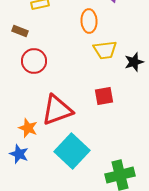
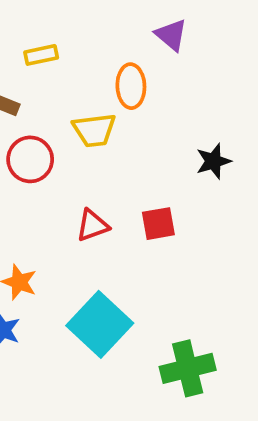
yellow trapezoid: (105, 50) -> (94, 130), moved
red triangle: (57, 110) -> (92, 225), moved, size x0.6

